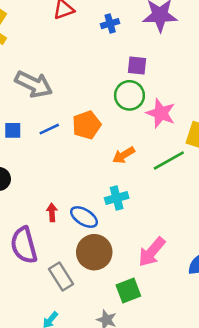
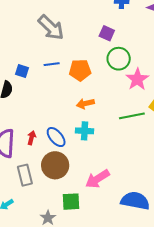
purple square: (137, 66) -> (107, 33), moved
blue square: (13, 130) -> (22, 71), moved
orange arrow: (124, 155) -> (85, 104), moved
red arrow: (52, 212) -> (32, 138), moved

